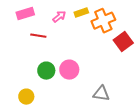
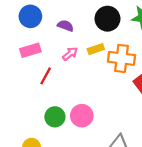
orange cross: (103, 21) -> (122, 58), turned 30
red line: (38, 36) -> (46, 76), turned -70

